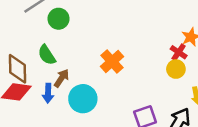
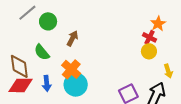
orange cross: (112, 61) -> (71, 69), moved
brown arrow: (61, 78) -> (72, 38), moved

